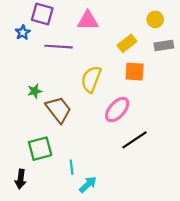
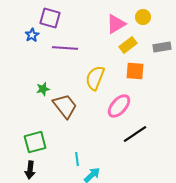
yellow circle: (155, 19) -> (143, 17), moved
pink triangle: (88, 21) -> (116, 24), moved, turned -30
green square: (40, 149) -> (35, 142), moved

